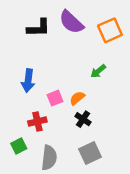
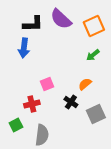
green arrow: (98, 71) -> (93, 55), moved
blue arrow: (28, 81) -> (24, 48), moved
orange semicircle: (77, 98) -> (85, 84), moved
gray square: (90, 153) -> (96, 114), moved

